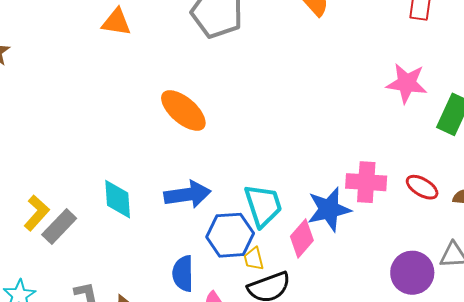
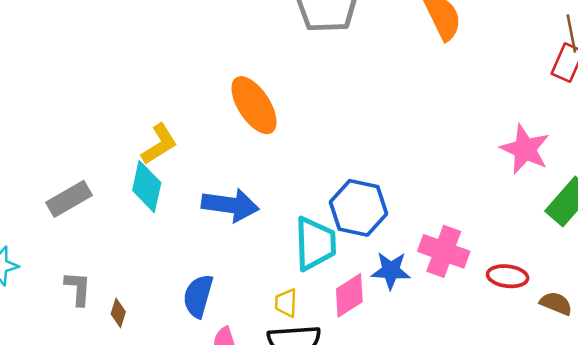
red ellipse: (422, 187) -> (508, 276), turned -40
blue star: (329, 209) -> (391, 271), size x0.7
yellow L-shape: (37, 213) -> (159, 144), moved
blue hexagon: (230, 235) -> (359, 208), moved

